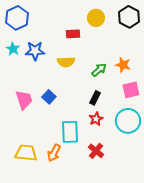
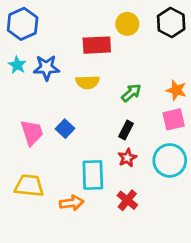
red rectangle: (73, 34) -> (97, 45), size x1.5
orange star: (123, 65) -> (176, 90), moved
yellow trapezoid: (26, 153) -> (29, 186), moved
orange arrow: (54, 153) -> (72, 203), turned -126

